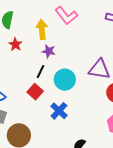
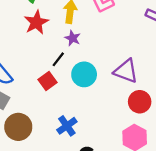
red star: (15, 44) -> (36, 22), size x1.5
blue cross: (59, 111) -> (67, 126), moved

